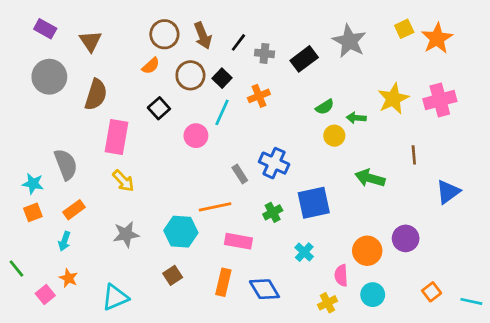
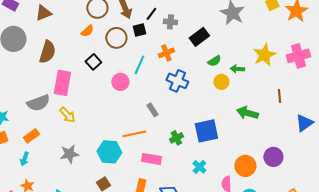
brown triangle: (90, 41) -> (43, 13), turned 42
black rectangle: (304, 59) -> (199, 37), moved
black square: (222, 78) -> (139, 30), moved, turned 32
blue cross: (274, 163) -> (177, 81), moved
gray semicircle: (66, 164) -> (38, 103), moved, turned 90

